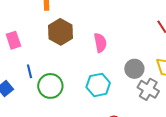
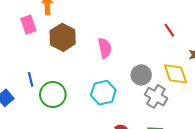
pink rectangle: (13, 40) -> (28, 25), moved

